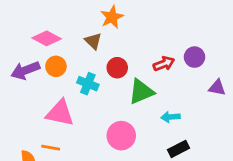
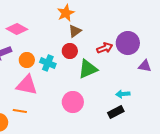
brown triangle: (93, 41) -> (75, 31), moved, turned 40
purple circle: (195, 57) -> (128, 43), size x1.5
orange circle: (56, 66) -> (27, 60), moved
cyan arrow: (171, 117) -> (123, 94), moved

